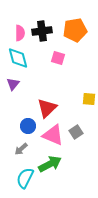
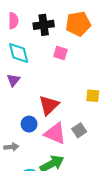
pink semicircle: (20, 33) -> (13, 21), moved
gray arrow: (21, 149) -> (11, 147), moved, turned -144

